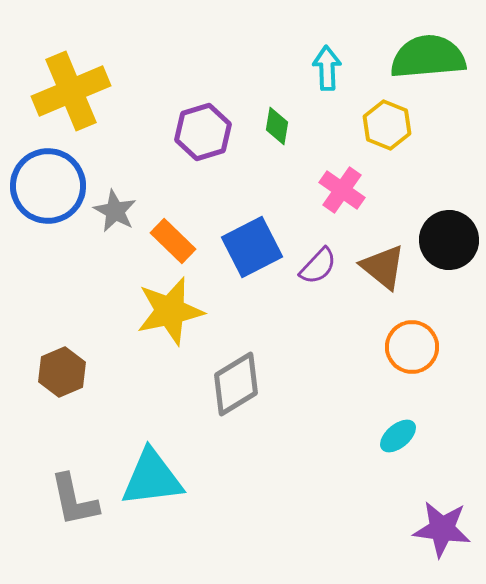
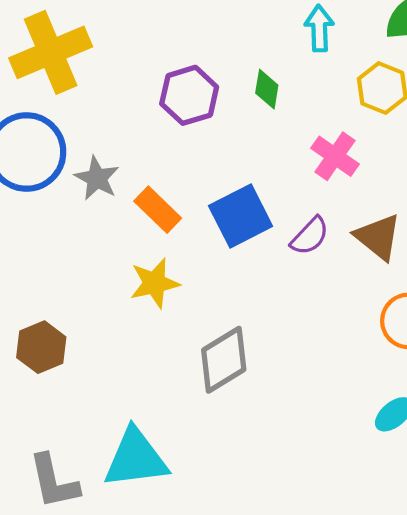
yellow star: (170, 311) -> (155, 283), size x0.7

